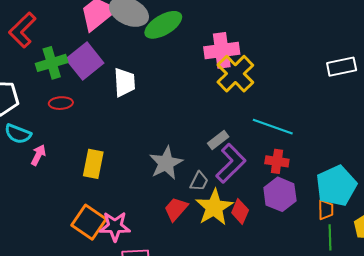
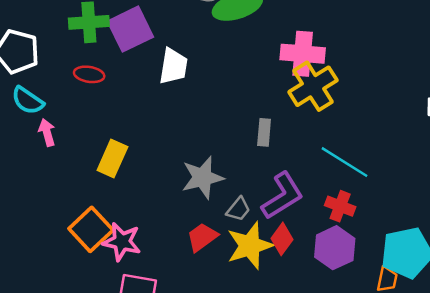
gray rectangle: (218, 140) -> (264, 132), moved, turned -60
pink arrow: (38, 155) -> (47, 132), turned -55
red diamond: (240, 211) -> (282, 239), moved

